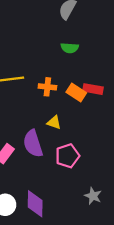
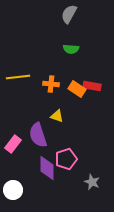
pink pentagon: (67, 156) -> (66, 159), moved
purple diamond: (35, 204) -> (47, 168), moved

